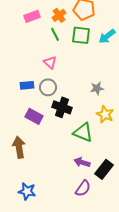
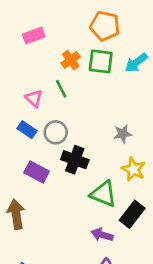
orange cross: (59, 15) -> (71, 60), moved
green line: (55, 34) -> (61, 89), moved
pink triangle: (50, 62) -> (34, 98), moved
blue rectangle: (27, 85) -> (27, 130), turned 40
black rectangle: (104, 169) -> (132, 214), moved

